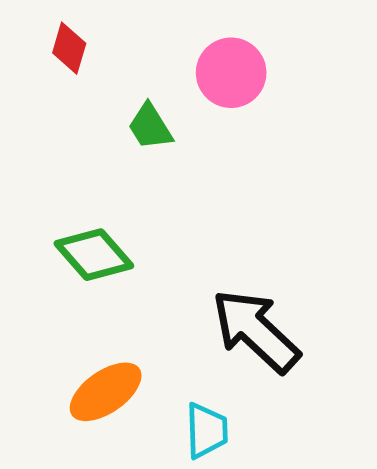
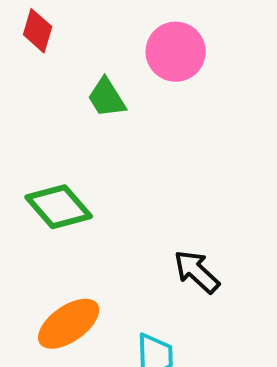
black arrow: (256, 331) -> (197, 272), size x0.6

